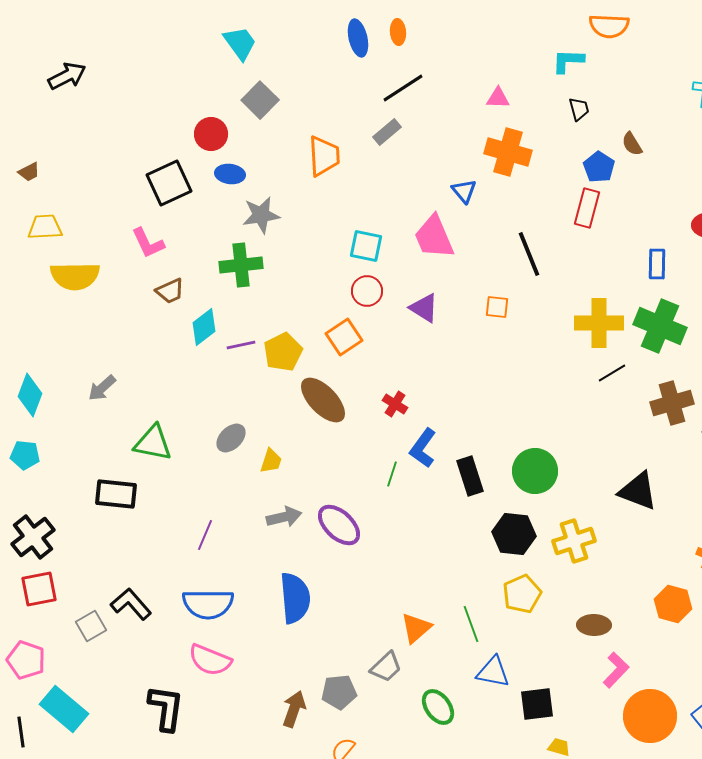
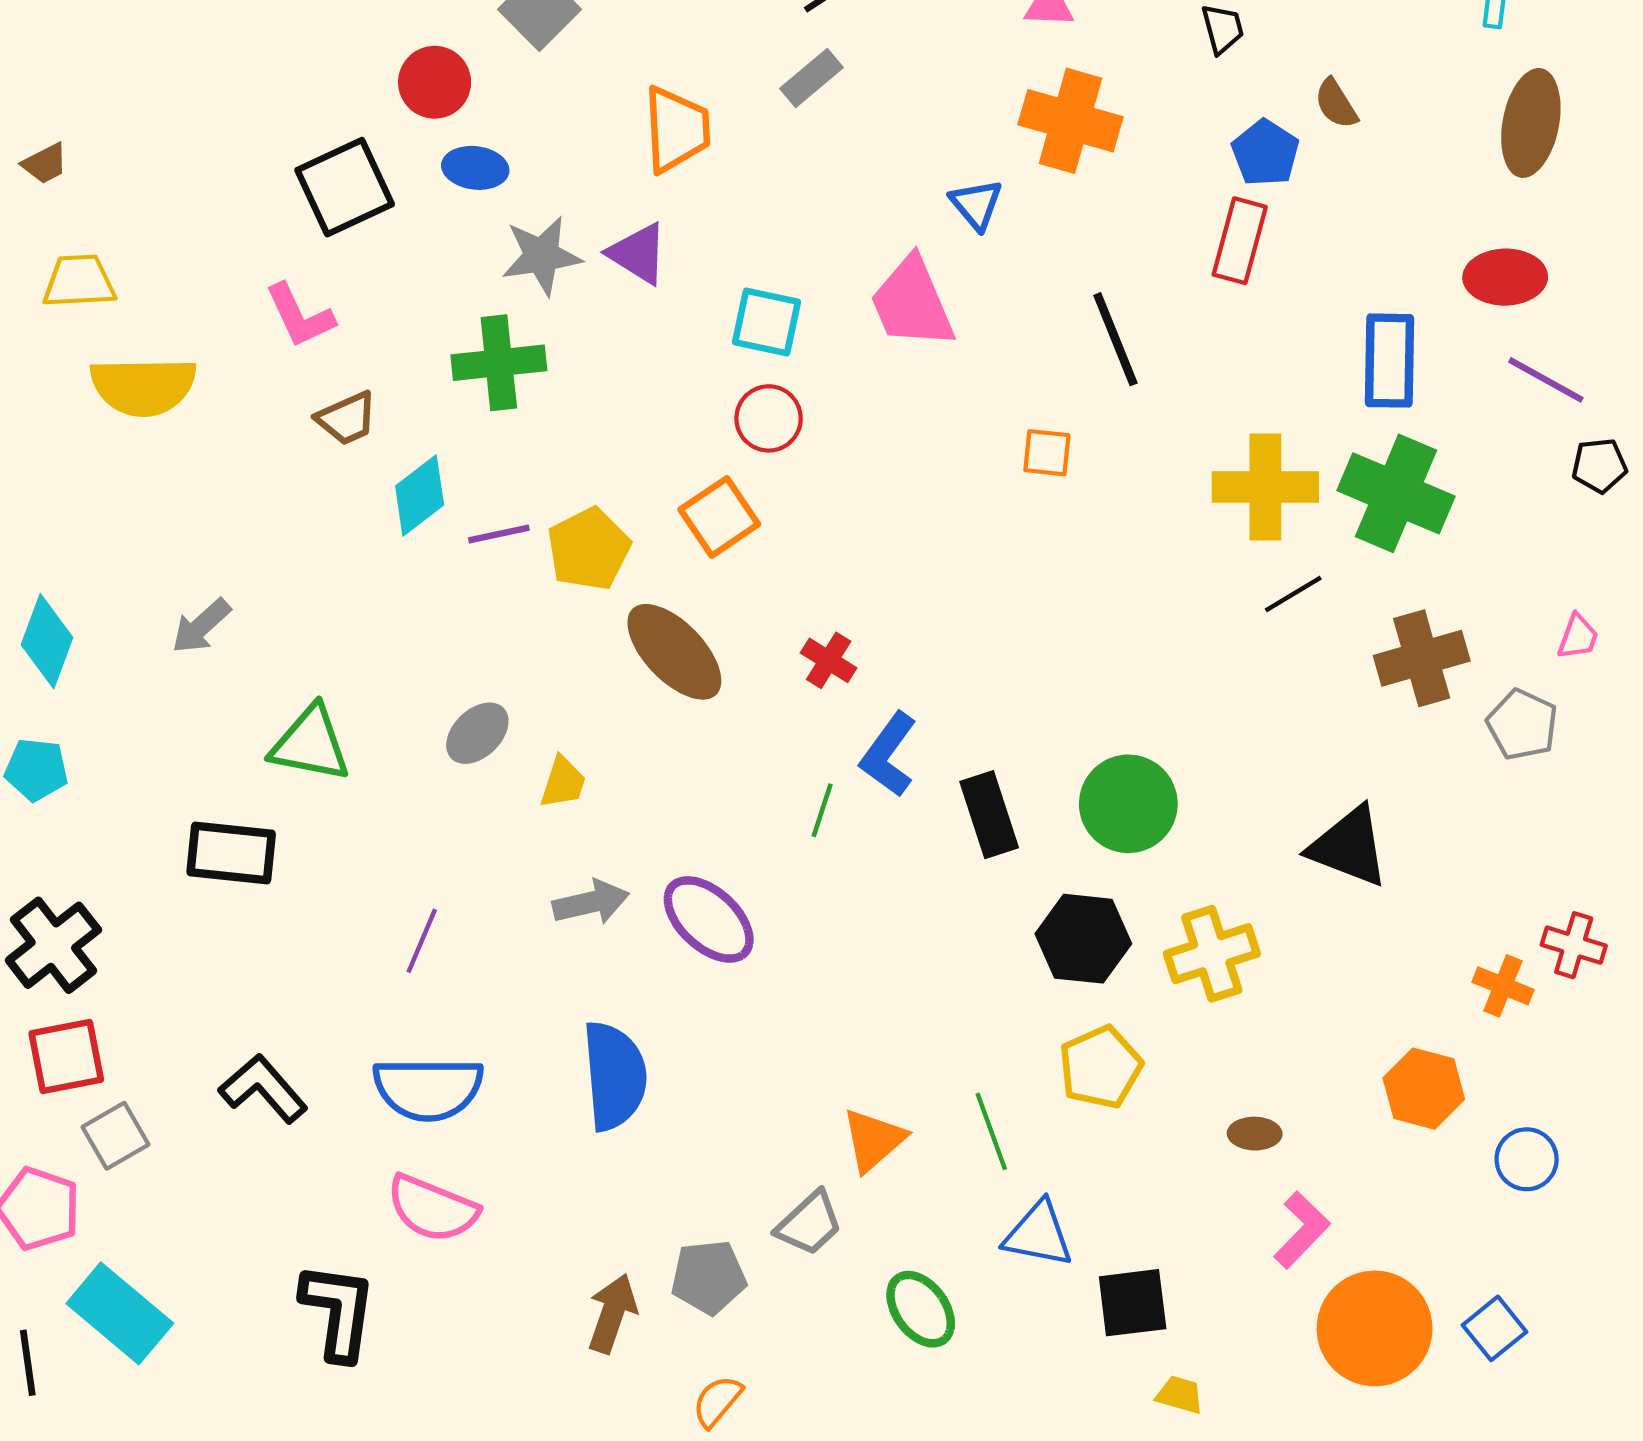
blue rectangle: (657, 264) -> (1390, 361), size x1.4
purple triangle: (424, 308) -> (638, 254), moved
brown ellipse: (594, 625) -> (1255, 1134), size x0.7
gray square: (91, 626) -> (116, 1136), moved

